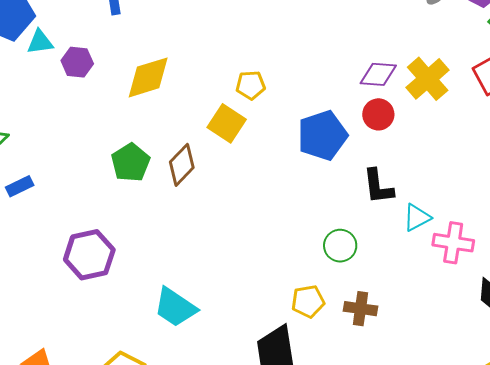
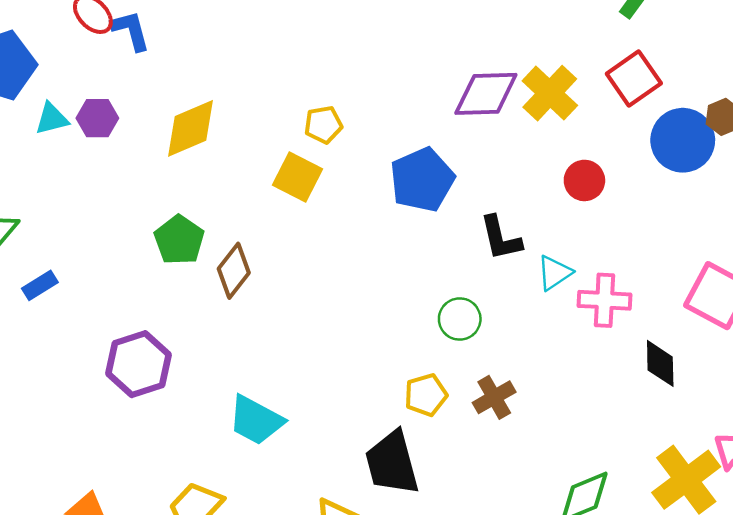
cyan triangle: (40, 42) -> (52, 119), moved
purple diamond: (378, 74) -> (486, 94), size x1.4
red circle: (378, 114) -> (584, 180), moved
brown diamond: (182, 165) -> (234, 271), moved
brown cross: (360, 309) -> (494, 397), turned -32

